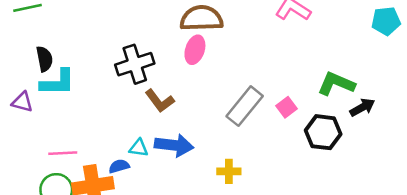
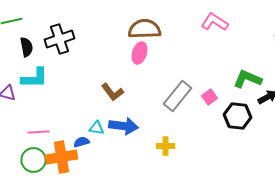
black semicircle: (44, 59) -> (26, 47), moved
black cross: (135, 64) -> (60, 39), moved

